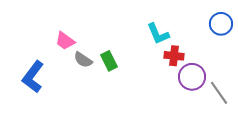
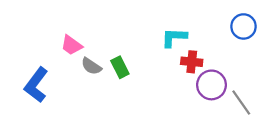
cyan L-shape: (158, 34) -> (174, 38), turned 115

